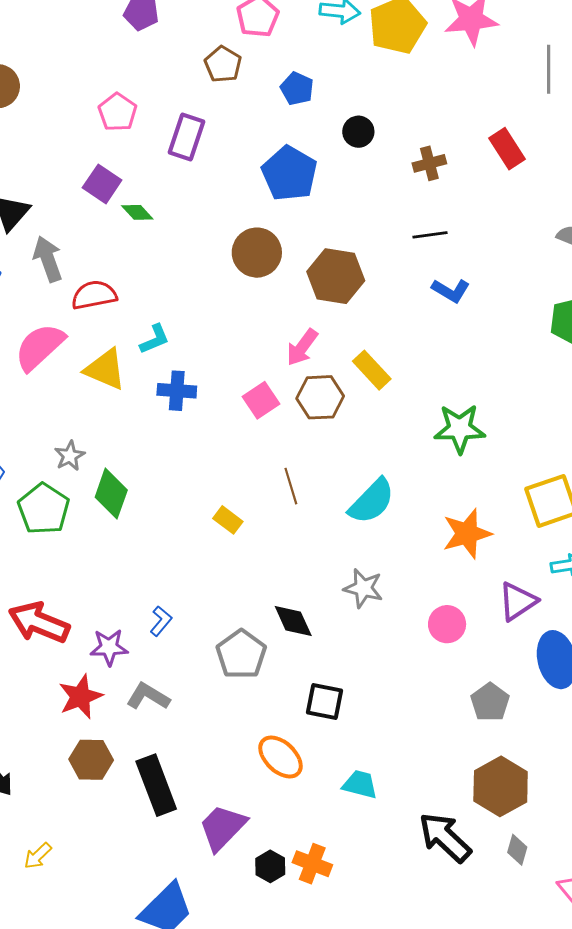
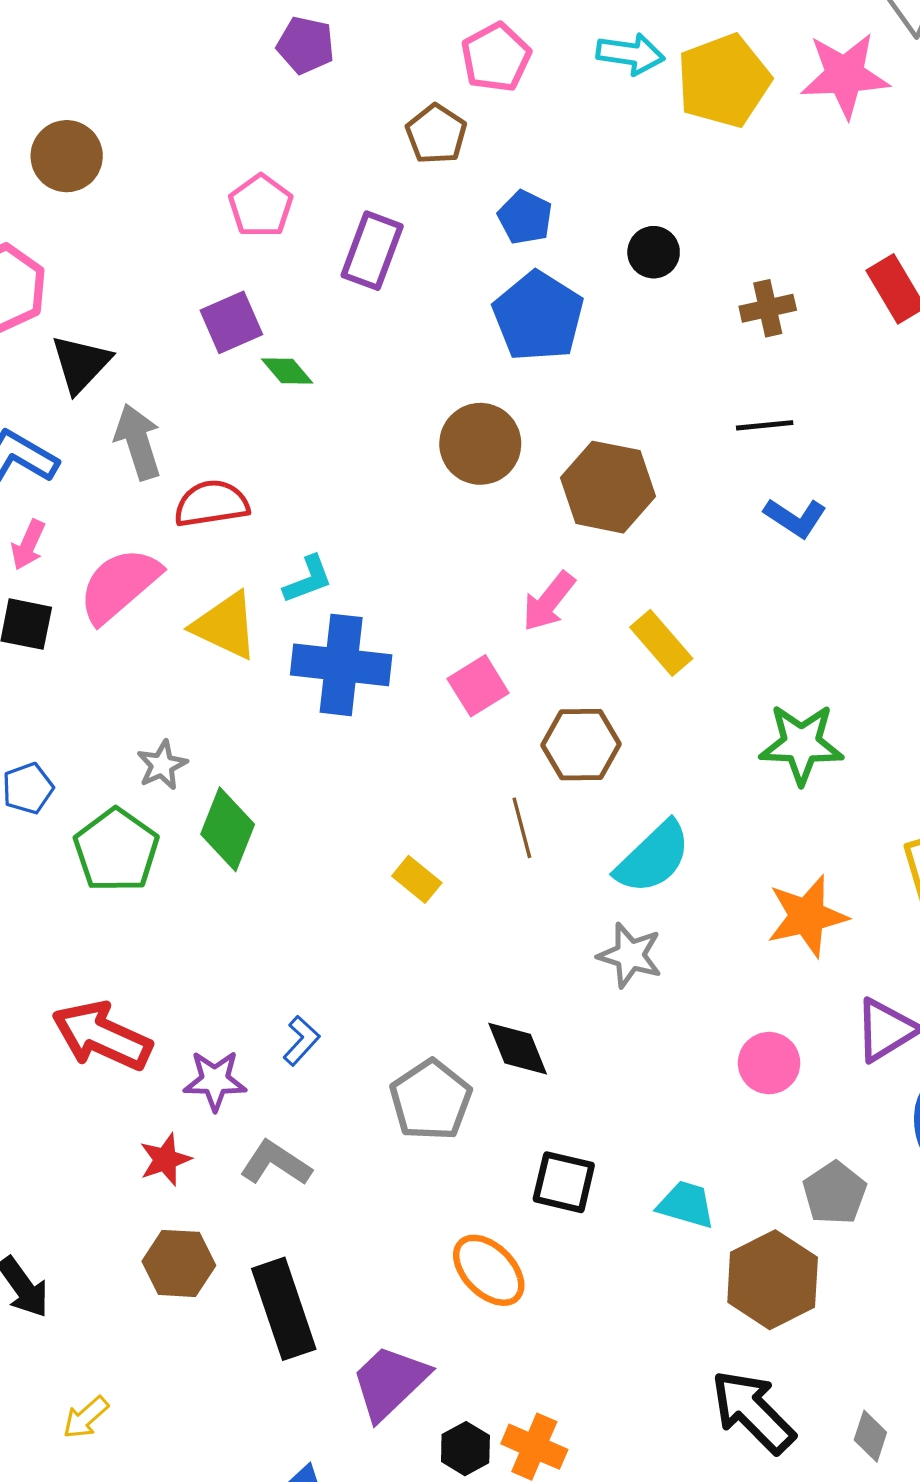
blue pentagon: (297, 89) -> (525, 217), moved
purple square: (102, 184) -> (231, 322), turned 30
blue cross: (177, 391) -> (341, 665), size x1.5
brown hexagon: (320, 397) -> (581, 745), moved
gray star: (363, 588) -> (630, 955), moved
red star: (80, 697) -> (165, 1159), size x0.7
cyan trapezoid: (360, 784) -> (686, 1205), moved
brown hexagon: (501, 786) -> (773, 1280), moved

